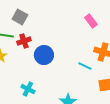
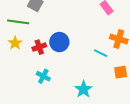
red cross: (24, 41) -> (39, 47), moved

